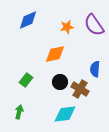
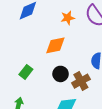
brown cross: (80, 89) -> (81, 81), turned 30

